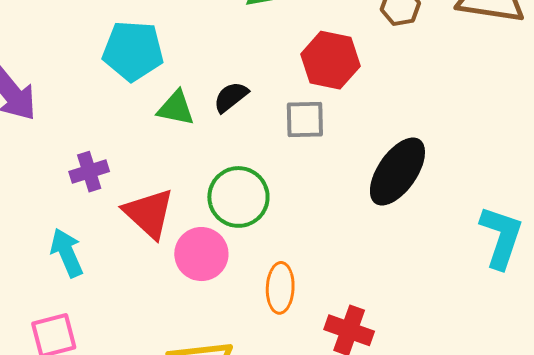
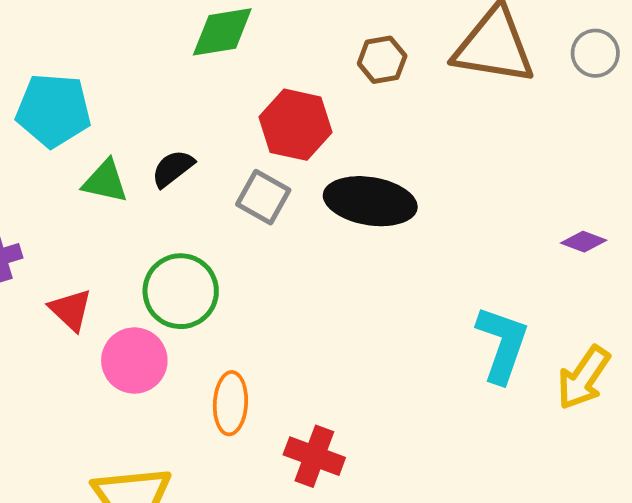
gray square: (305, 119) -> (263, 197), turned 30
black ellipse: (397, 171) -> (370, 201), moved, turned 64
red triangle: (149, 213) -> (71, 310), size x0.7

